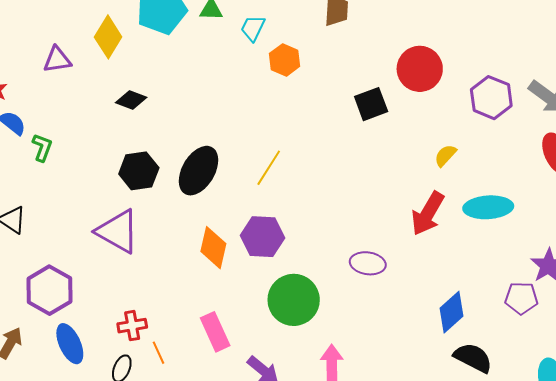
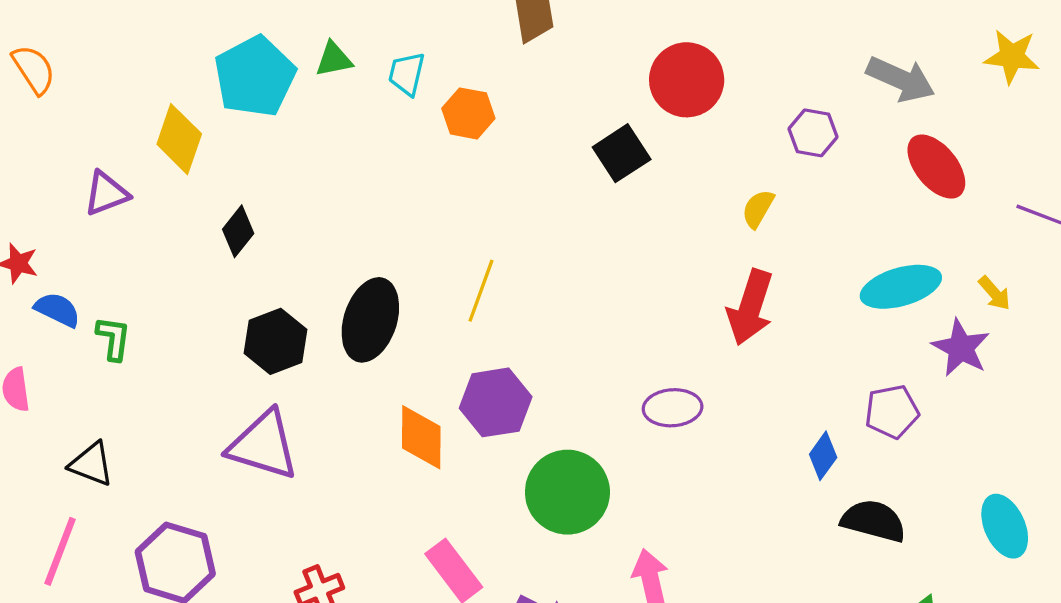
purple hexagon: (491, 98) -> (813, 133), moved, size x0.7
black diamond: (131, 100) -> (238, 231), turned -60
cyan ellipse: (488, 207) -> (901, 287), moved
purple pentagon: (521, 298) -> (892, 412), moved
blue diamond: (452, 312) -> (823, 456), size x0.7

